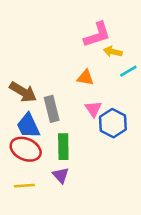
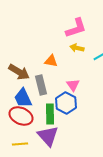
yellow arrow: (113, 52) -> (77, 48), moved
orange triangle: (85, 78) -> (51, 61), moved
blue hexagon: (113, 123) -> (66, 103), moved
purple triangle: (61, 175) -> (48, 136), size x1.6

